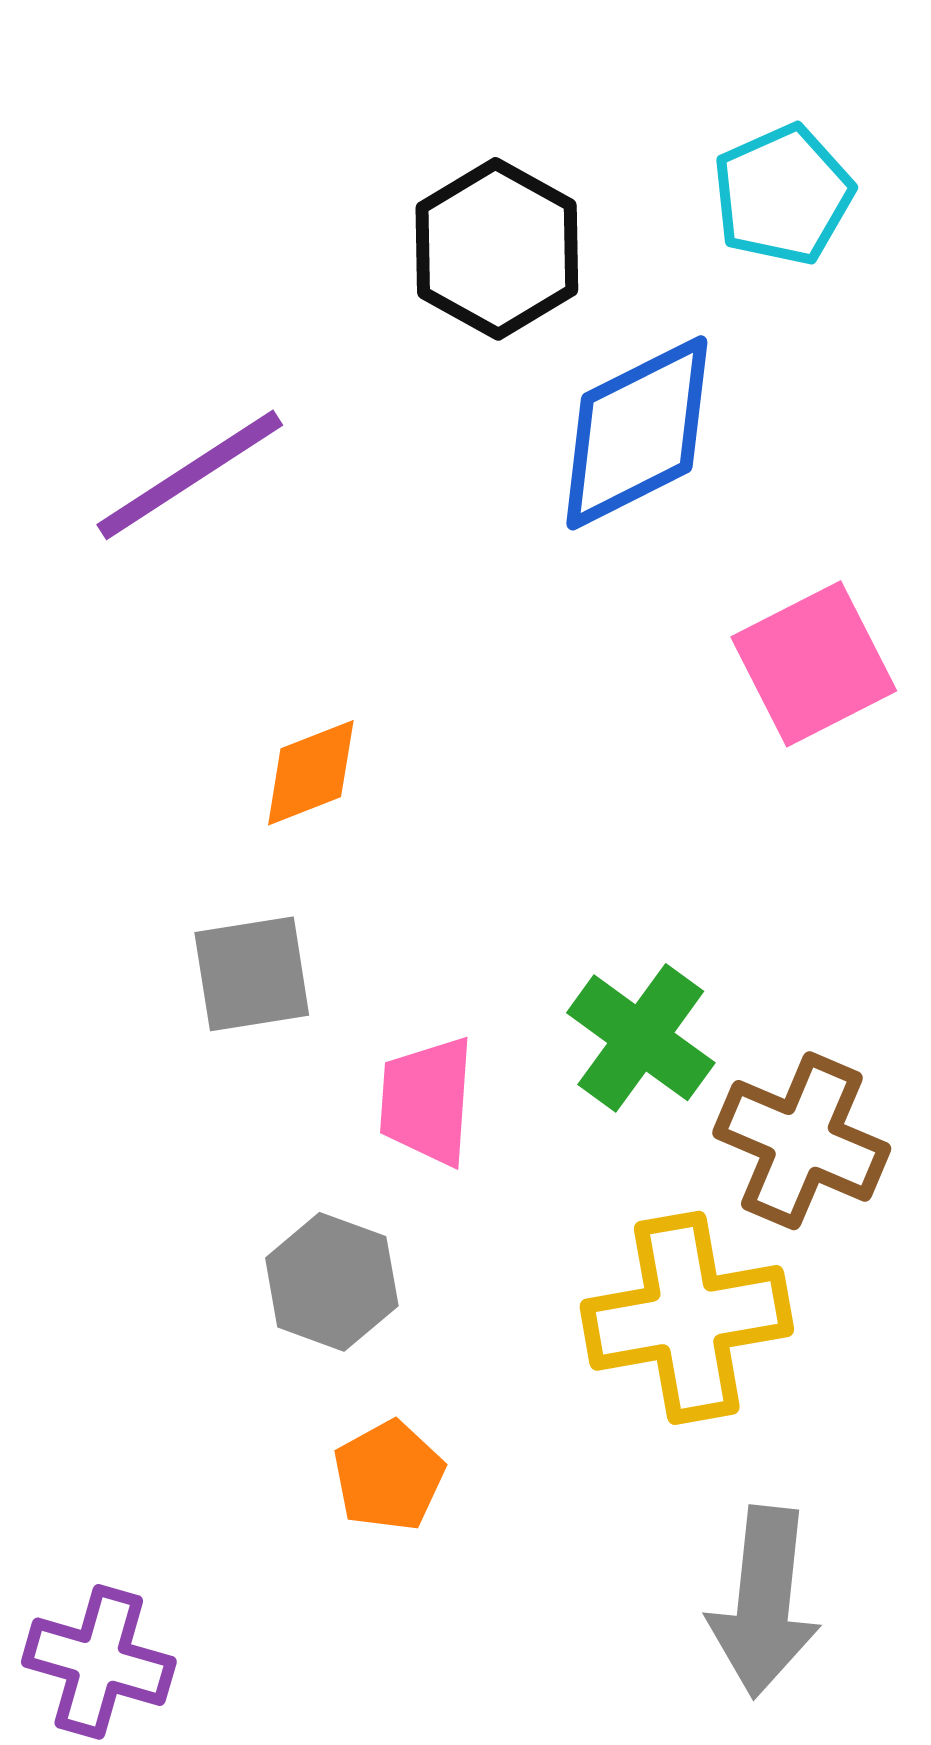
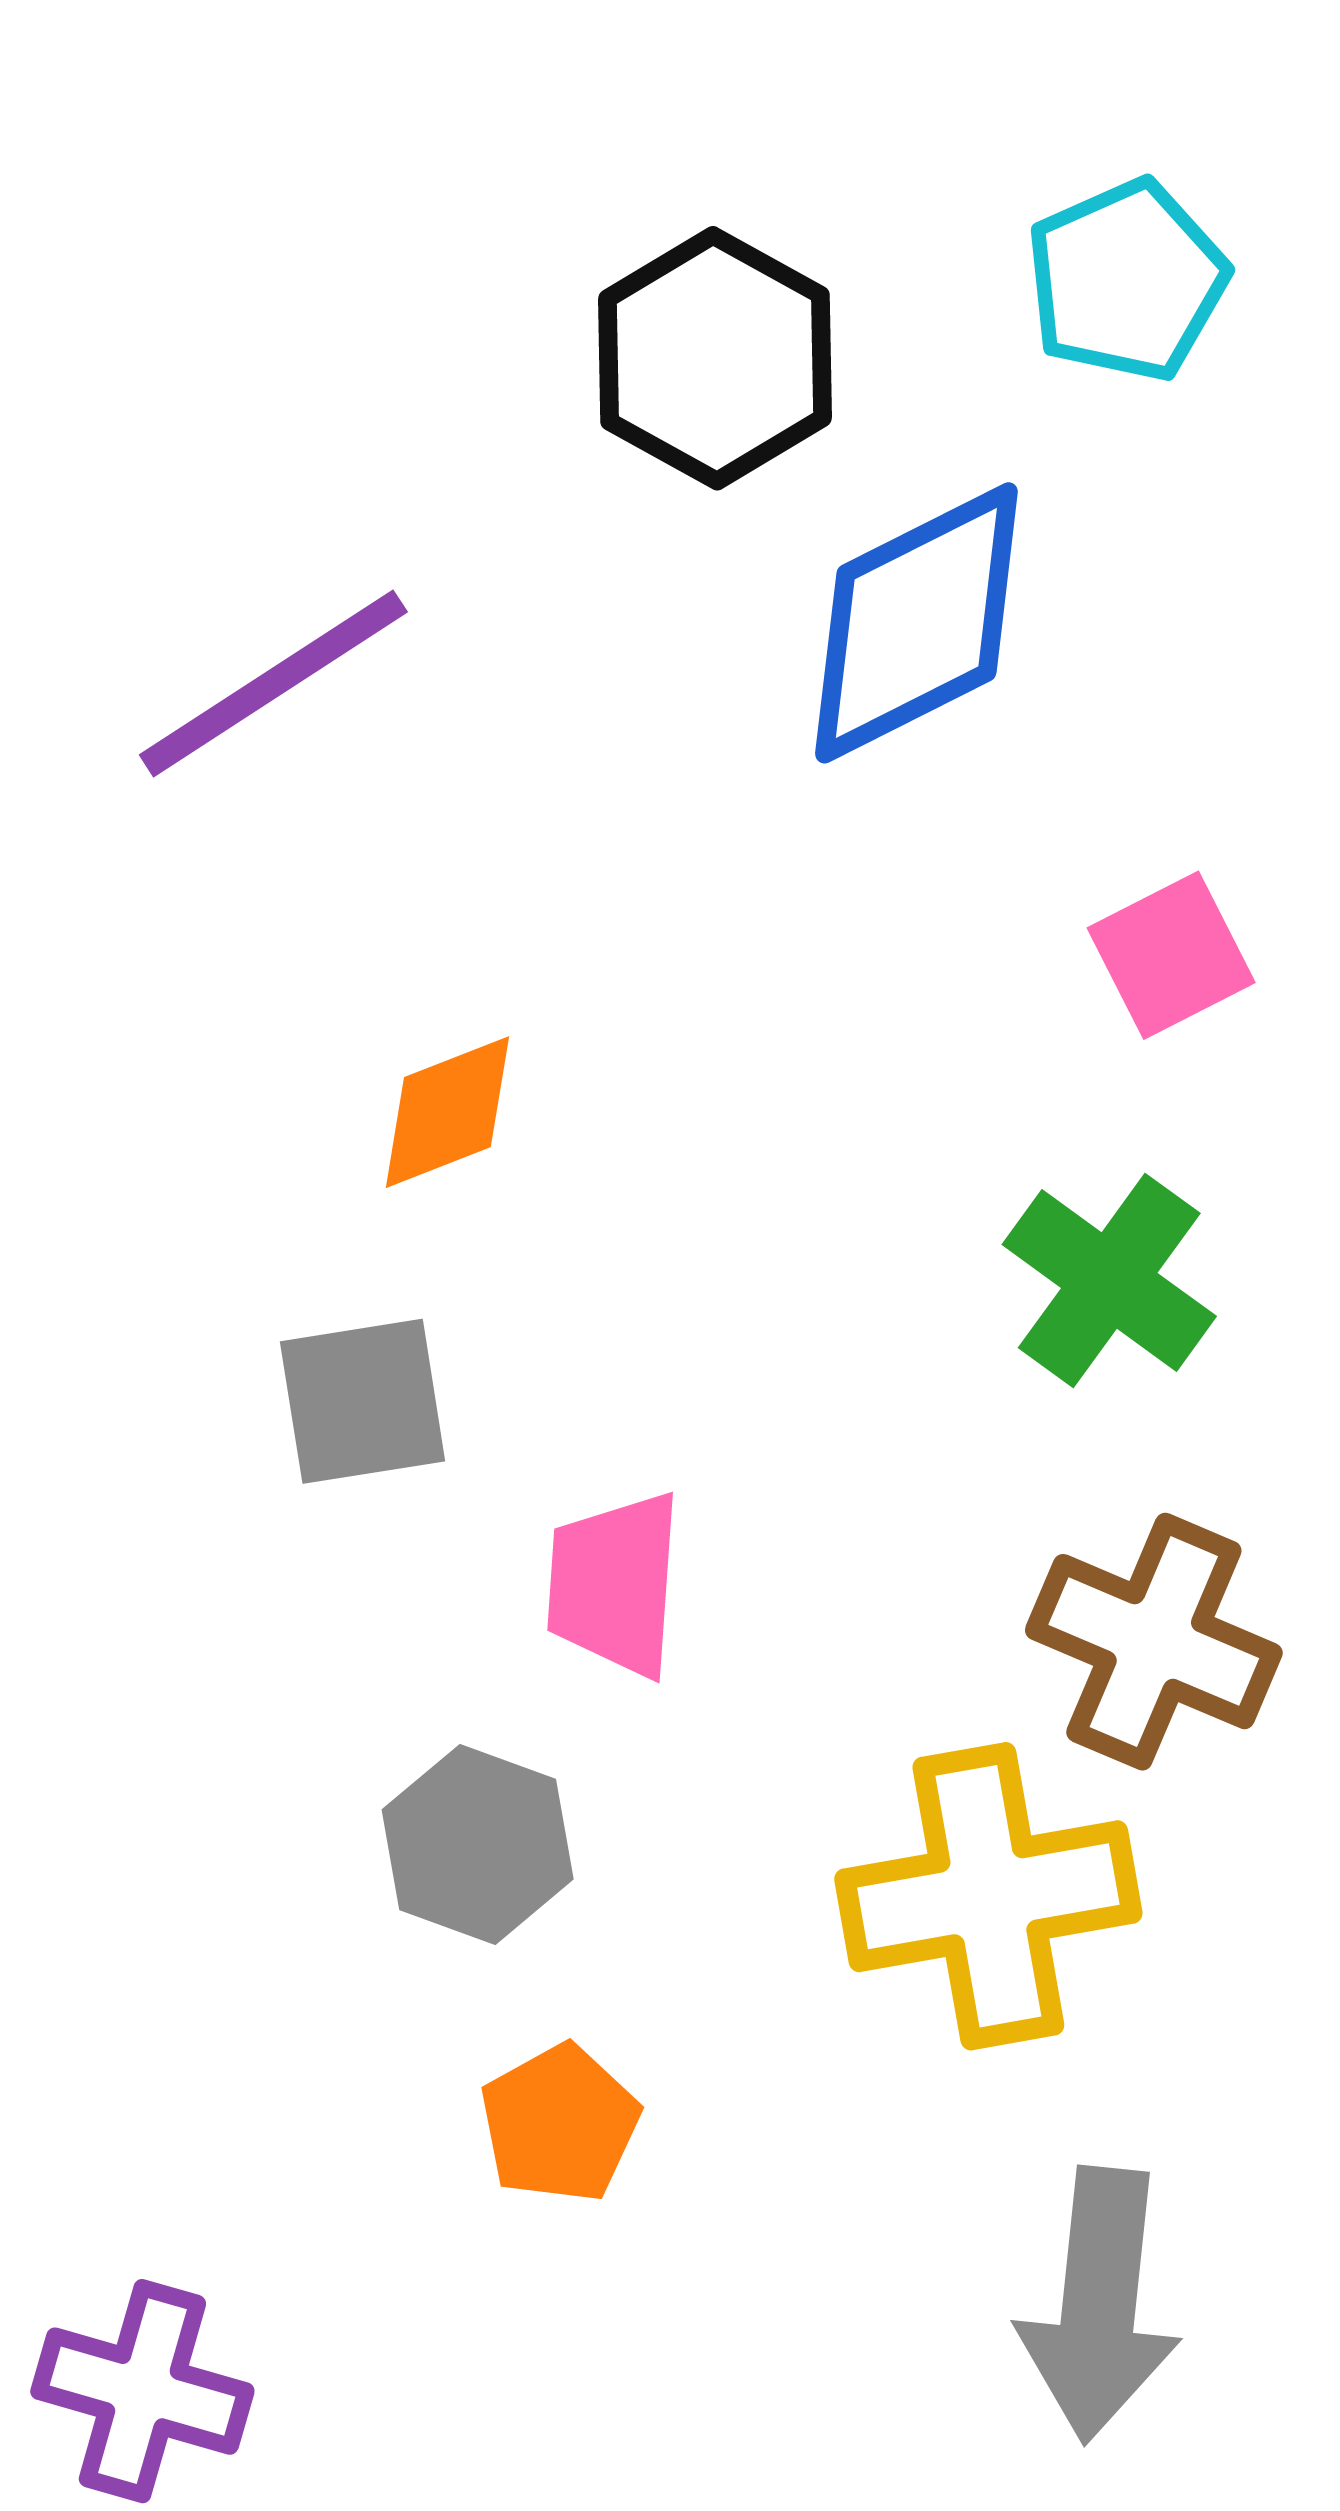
pink square: (814, 664) -> (1171, 955), size x0.7
green cross: (641, 1038) -> (1109, 1280), moved

